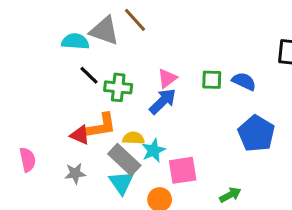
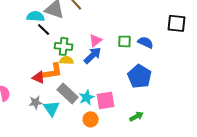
black line: (89, 75) -> (44, 29), moved
blue pentagon: (256, 134) -> (140, 76), moved
yellow semicircle: (134, 138) -> (67, 60), moved
cyan star: (153, 150) -> (87, 97), moved
cyan triangle: (121, 183) -> (52, 108), moved

